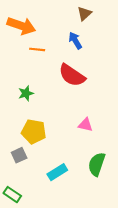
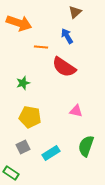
orange line: (37, 49) -> (41, 47), moved
gray square: (19, 155) -> (23, 147), moved

